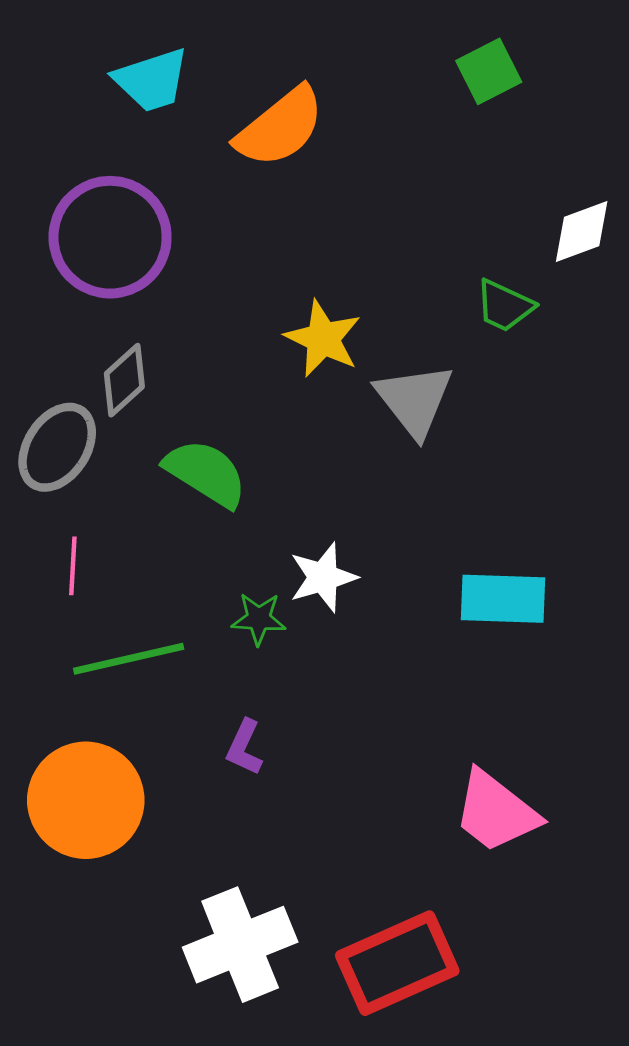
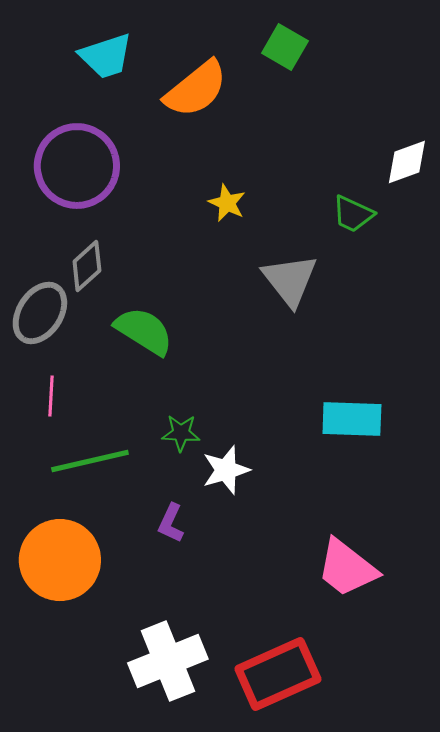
green square: (489, 71) -> (285, 47), moved, turned -33
yellow star: (323, 339) -> (227, 203), moved, size x0.7
white star: (323, 577) -> (226, 470), moved

